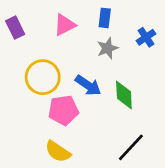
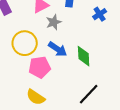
gray star: (107, 48) -> (54, 22), moved

